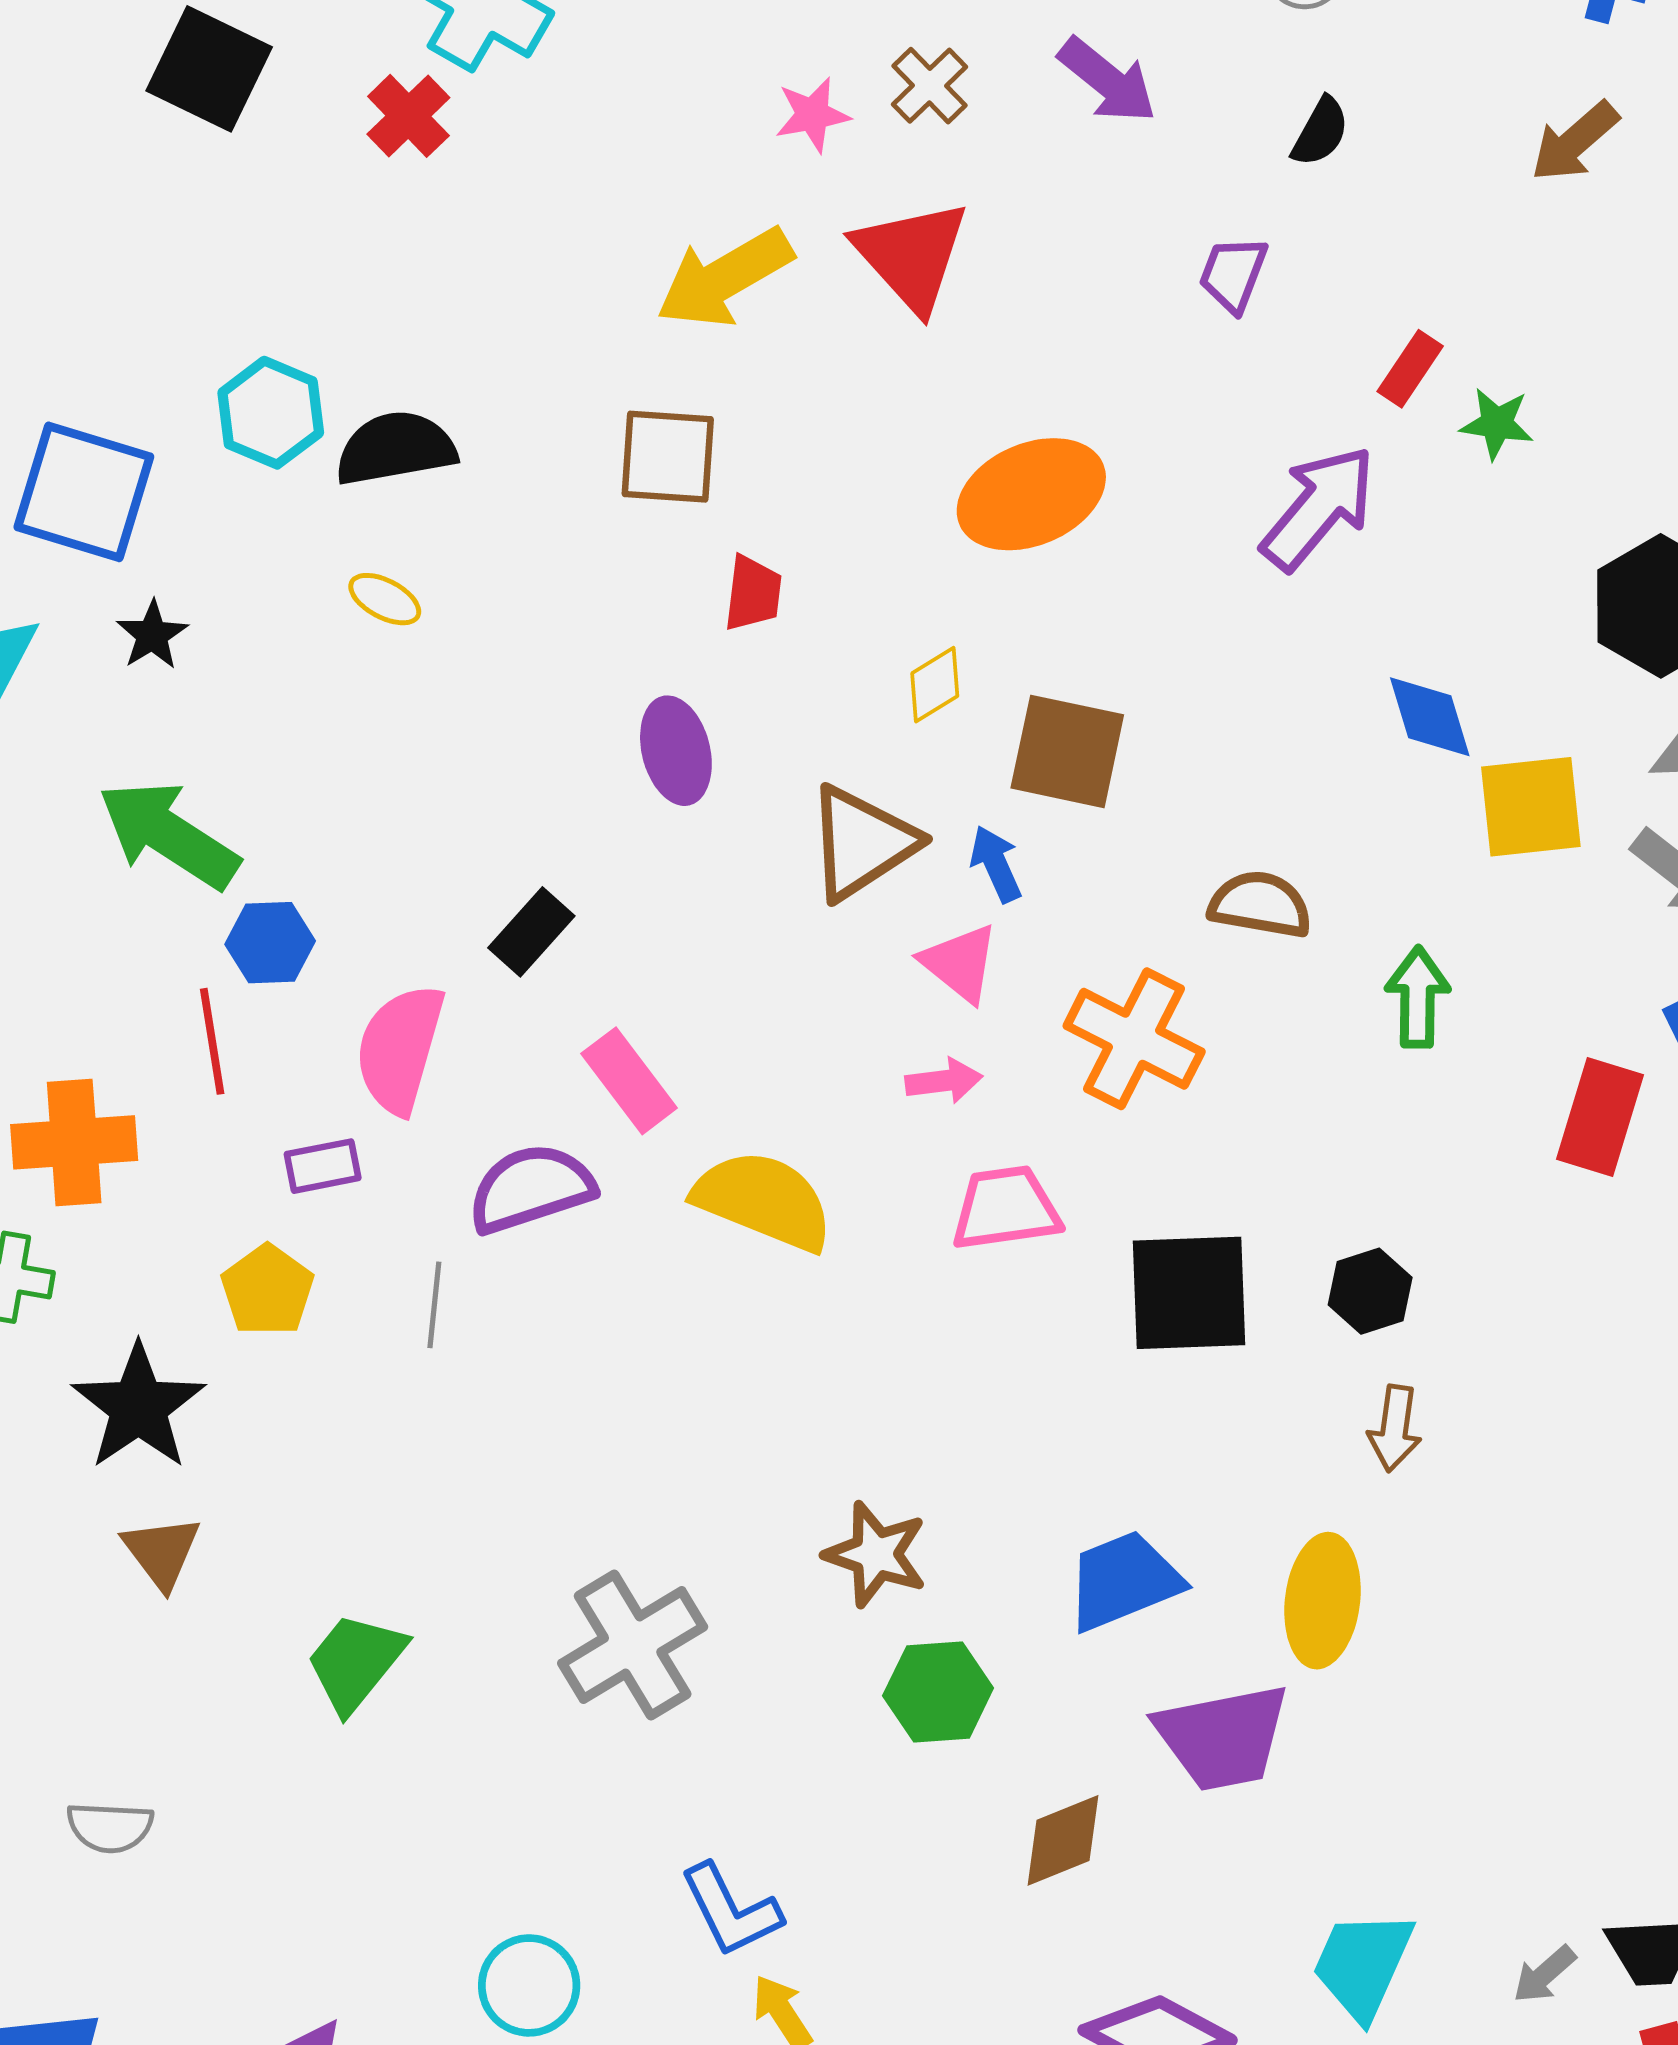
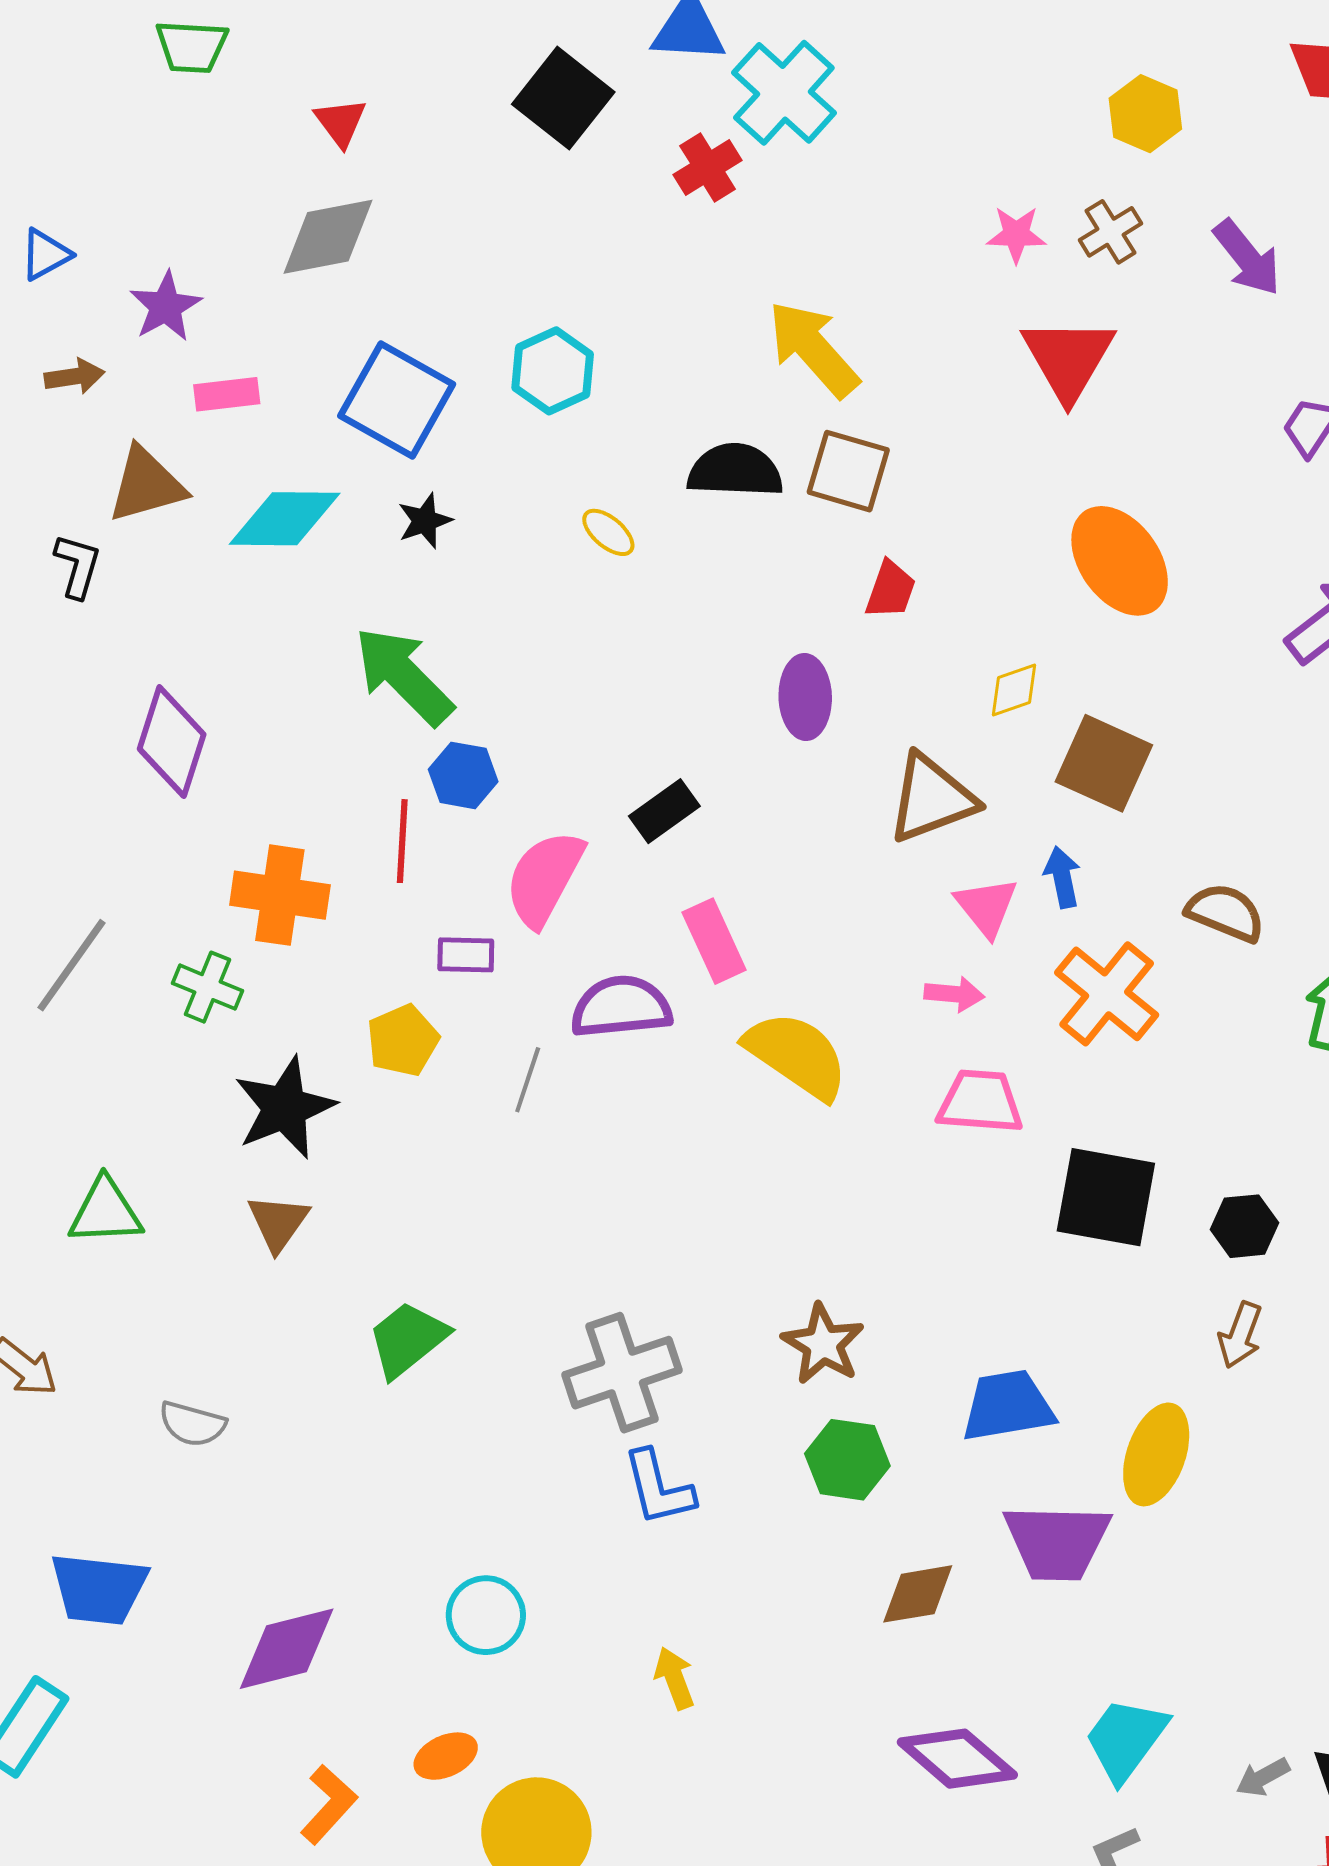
yellow arrow: (725, 278) -> (813, 349), moved, turned 66
black semicircle: (396, 448) -> (735, 471), moved
orange ellipse: (1031, 494) -> (1120, 561), turned 65
blue arrow: (996, 864) -> (1062, 877), moved
blue L-shape: (731, 1910) -> (658, 1488), moved

